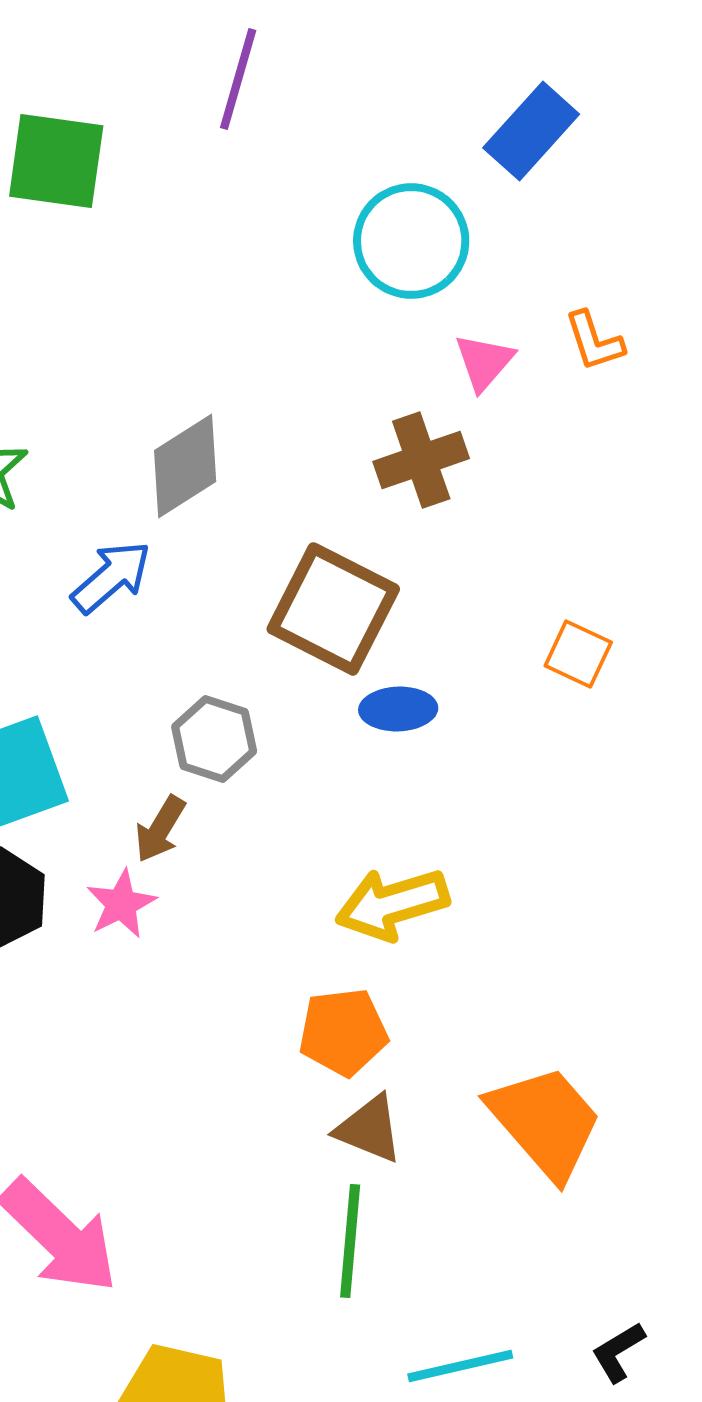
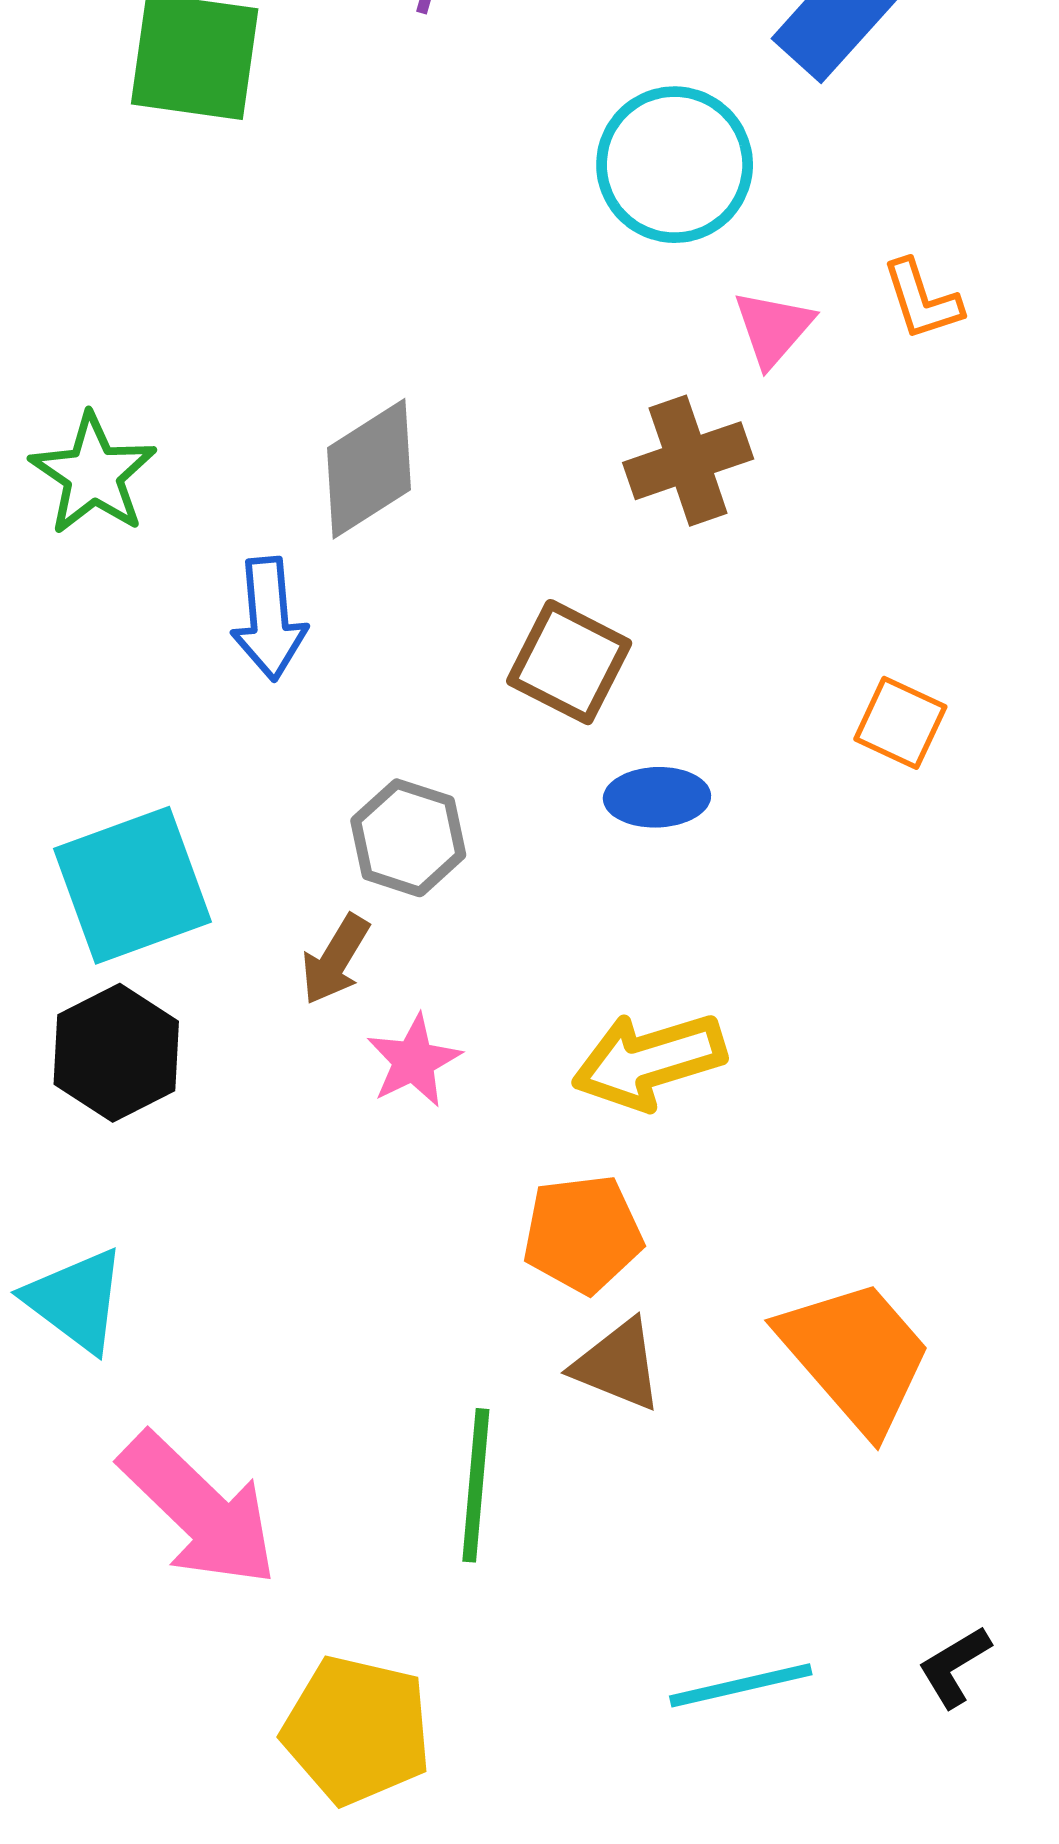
blue arrow: (111, 577) -> (269, 619), turned 126
brown square: (333, 609) -> (569, 662), size x0.7
pink star: (121, 904) -> (414, 1061), moved
green line: (350, 1241) -> (476, 1485), moved

